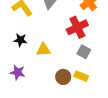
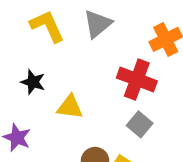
red cross: (77, 27) -> (137, 79), turned 35

